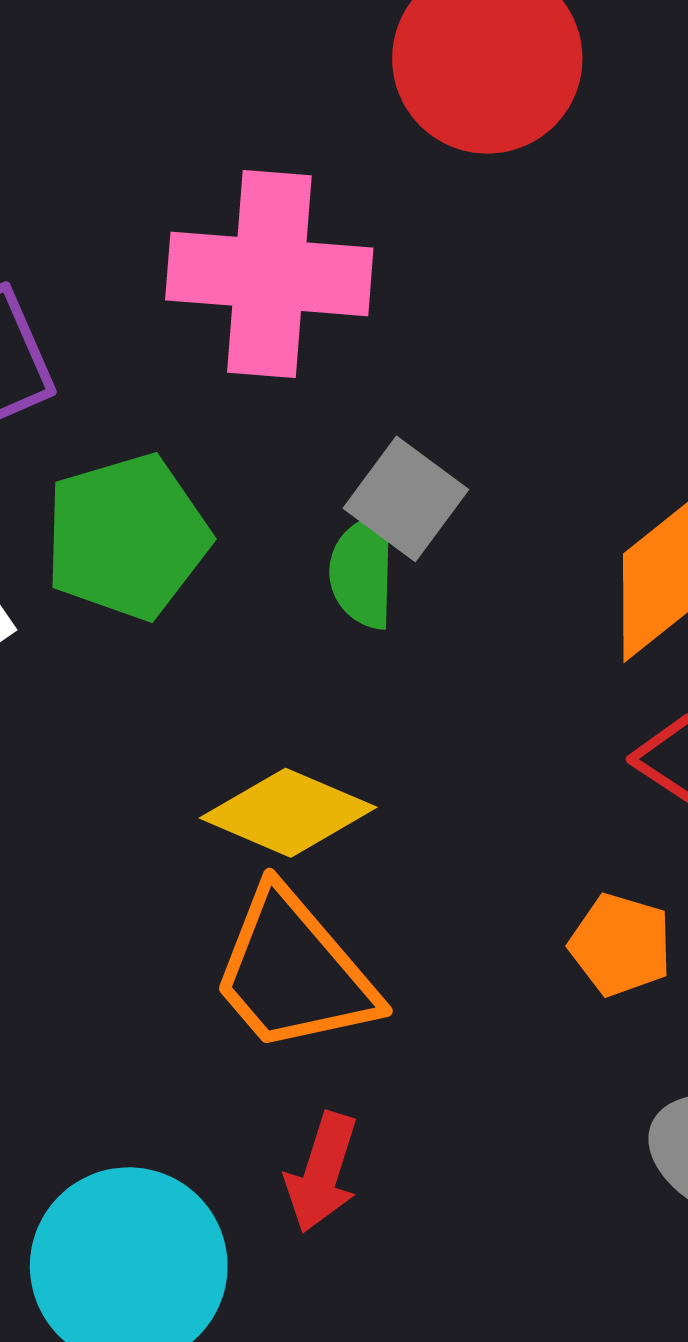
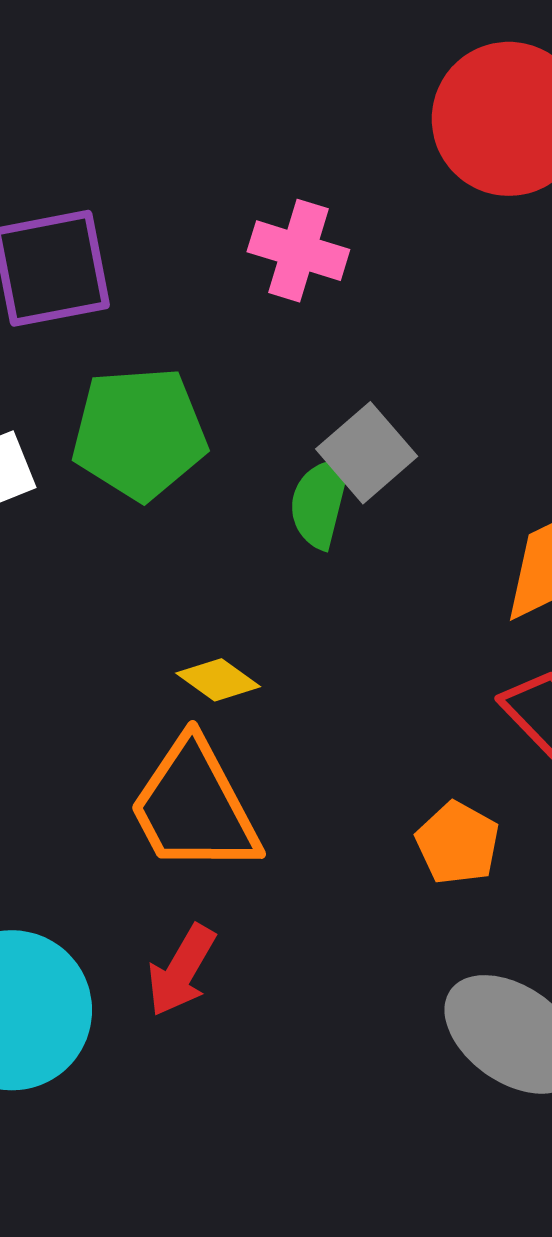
pink cross: (269, 274) -> (298, 251), size x0.6
yellow diamond: (288, 813) -> (218, 680), size x0.6

